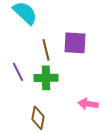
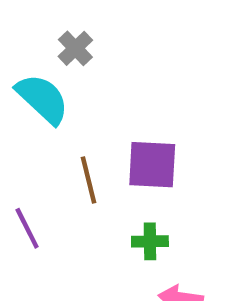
green cross: (46, 78) -> (150, 241), moved, size x0.7

